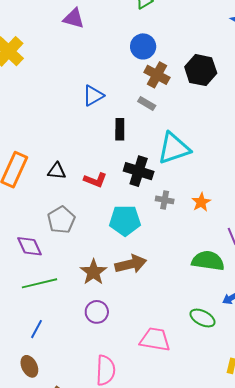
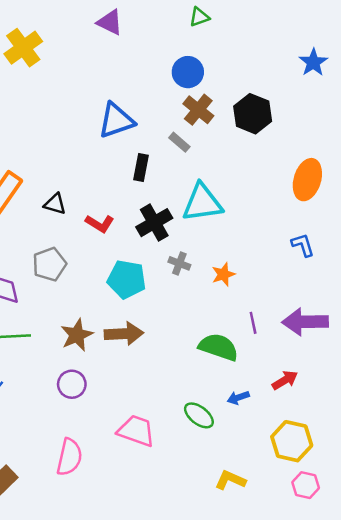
blue triangle: (93, 96) -> (116, 120), size x1.4
black cross: (139, 171) -> (154, 223), turned 32

